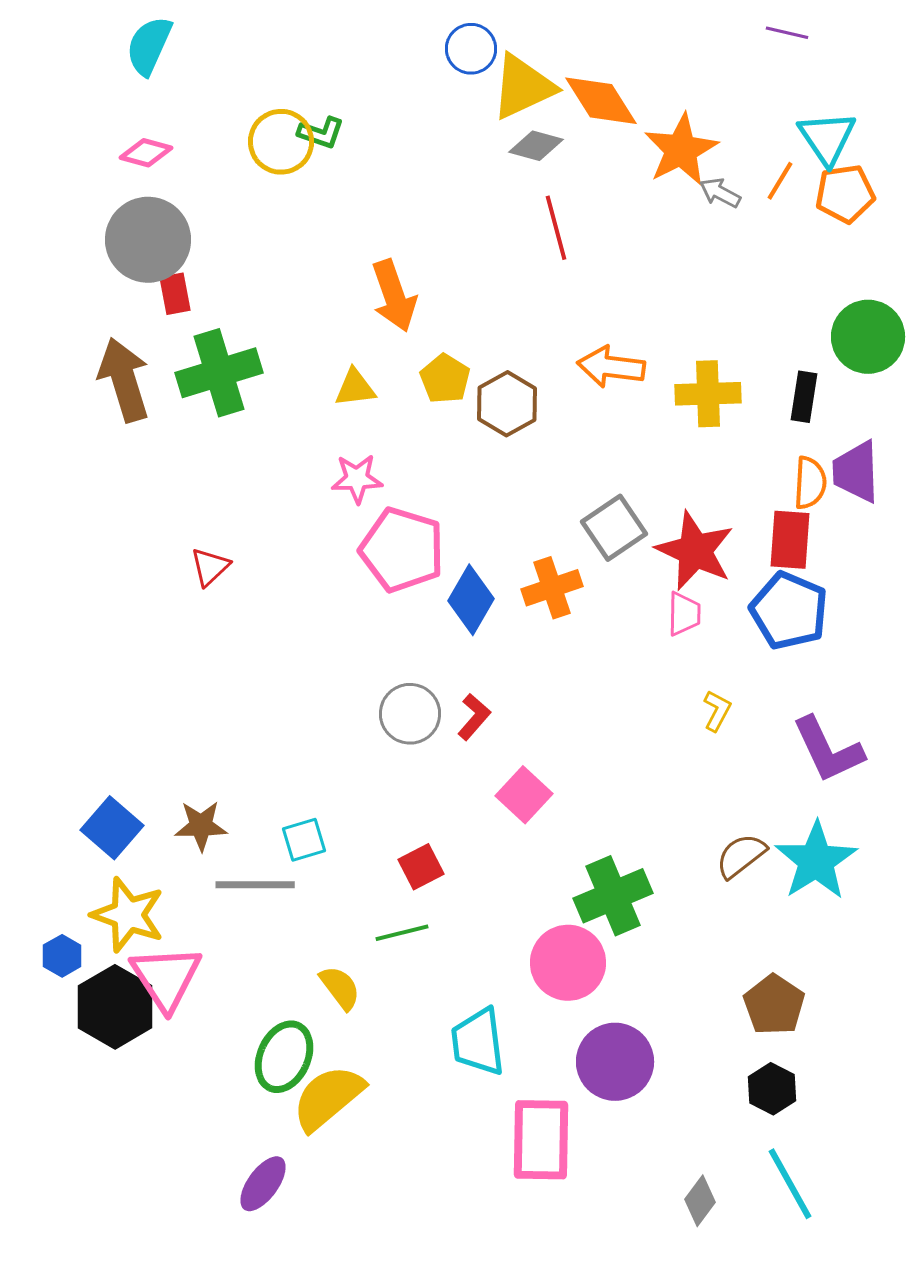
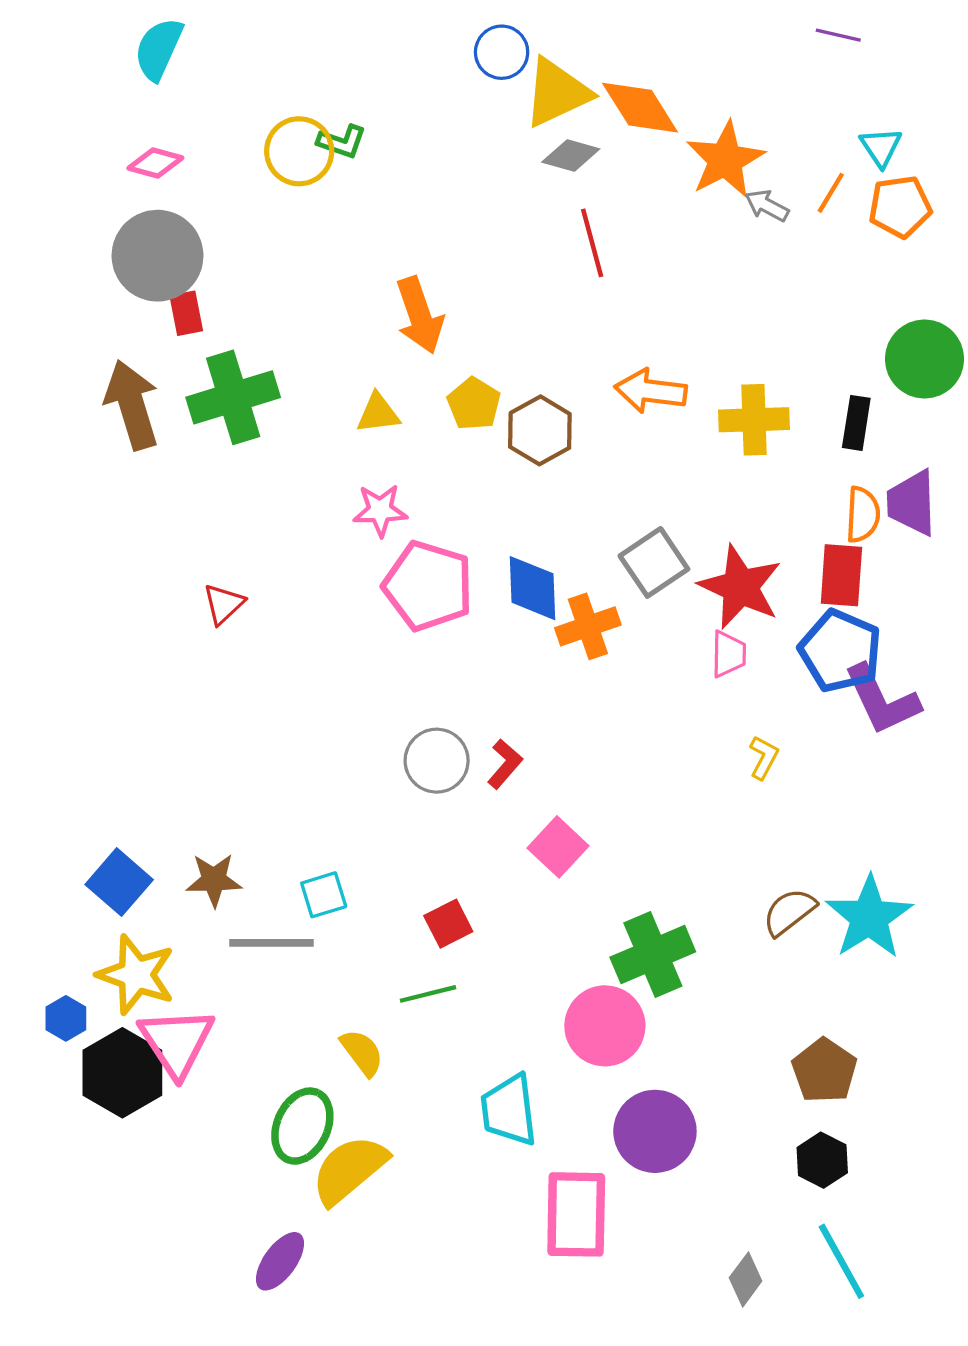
cyan triangle: (827, 138) -> (881, 147), size x0.7
blue diamond: (471, 600) -> (532, 588), moved, turned -32
purple L-shape: (828, 750) -> (882, 700), moved

